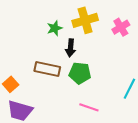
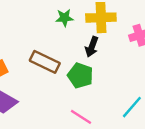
black arrow: (70, 48) -> (92, 47), moved

